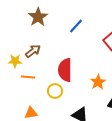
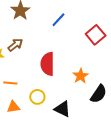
orange line: (28, 77) -> (10, 83), moved
yellow circle: (55, 91) -> (37, 97), moved

